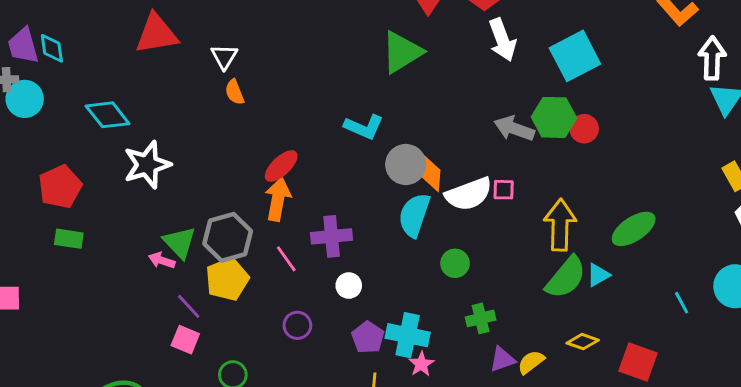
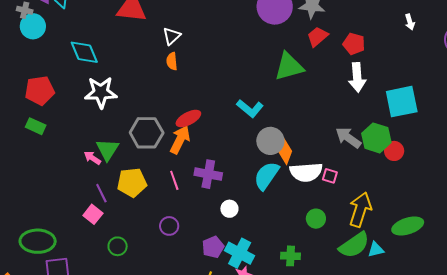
gray hexagon: (228, 237) -> (147, 133), moved
green circle: (455, 263) -> (316, 219), moved
white circle: (349, 286) -> (229, 209), moved

